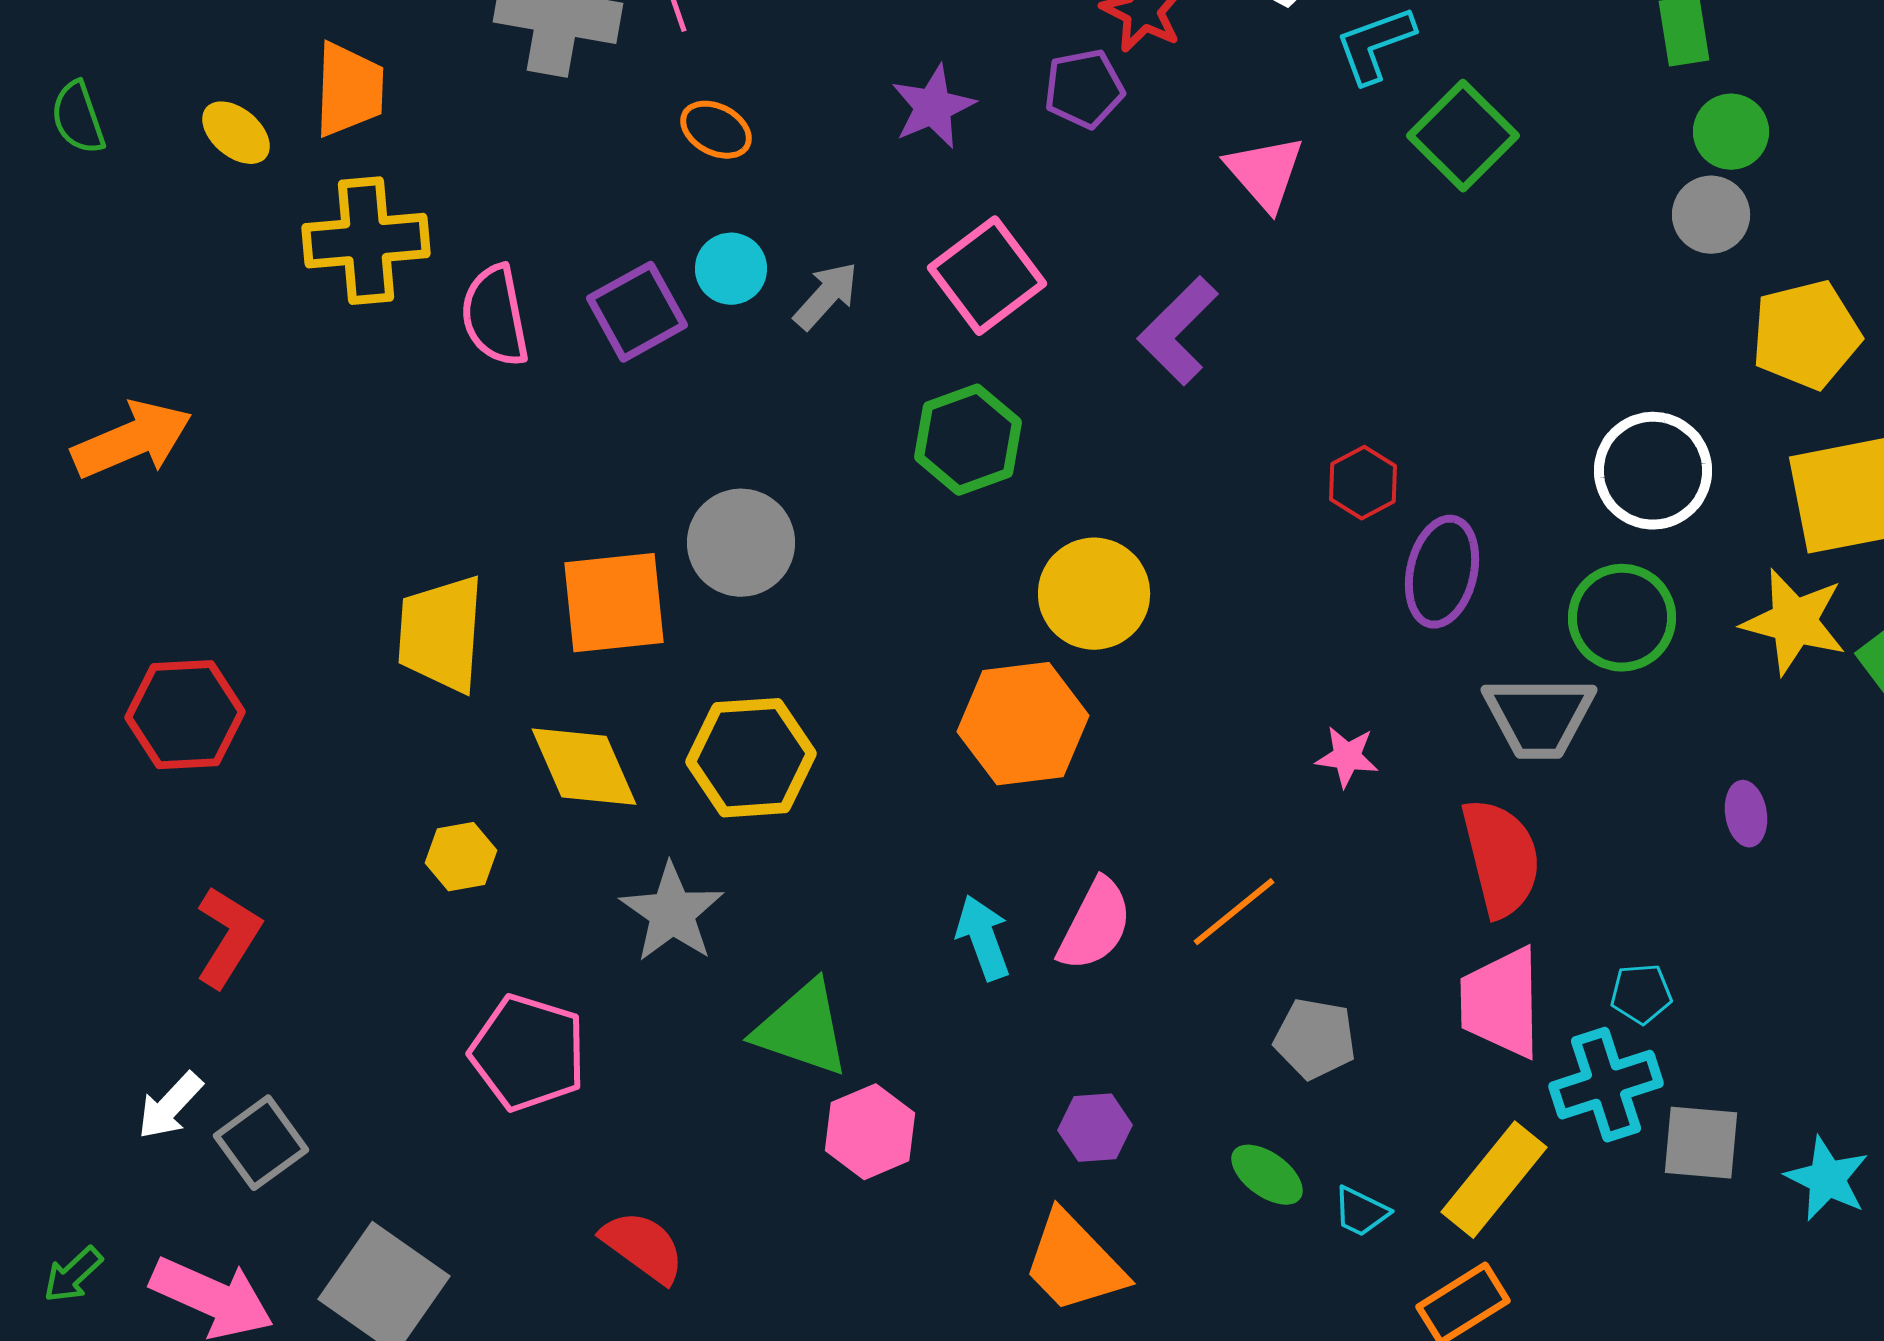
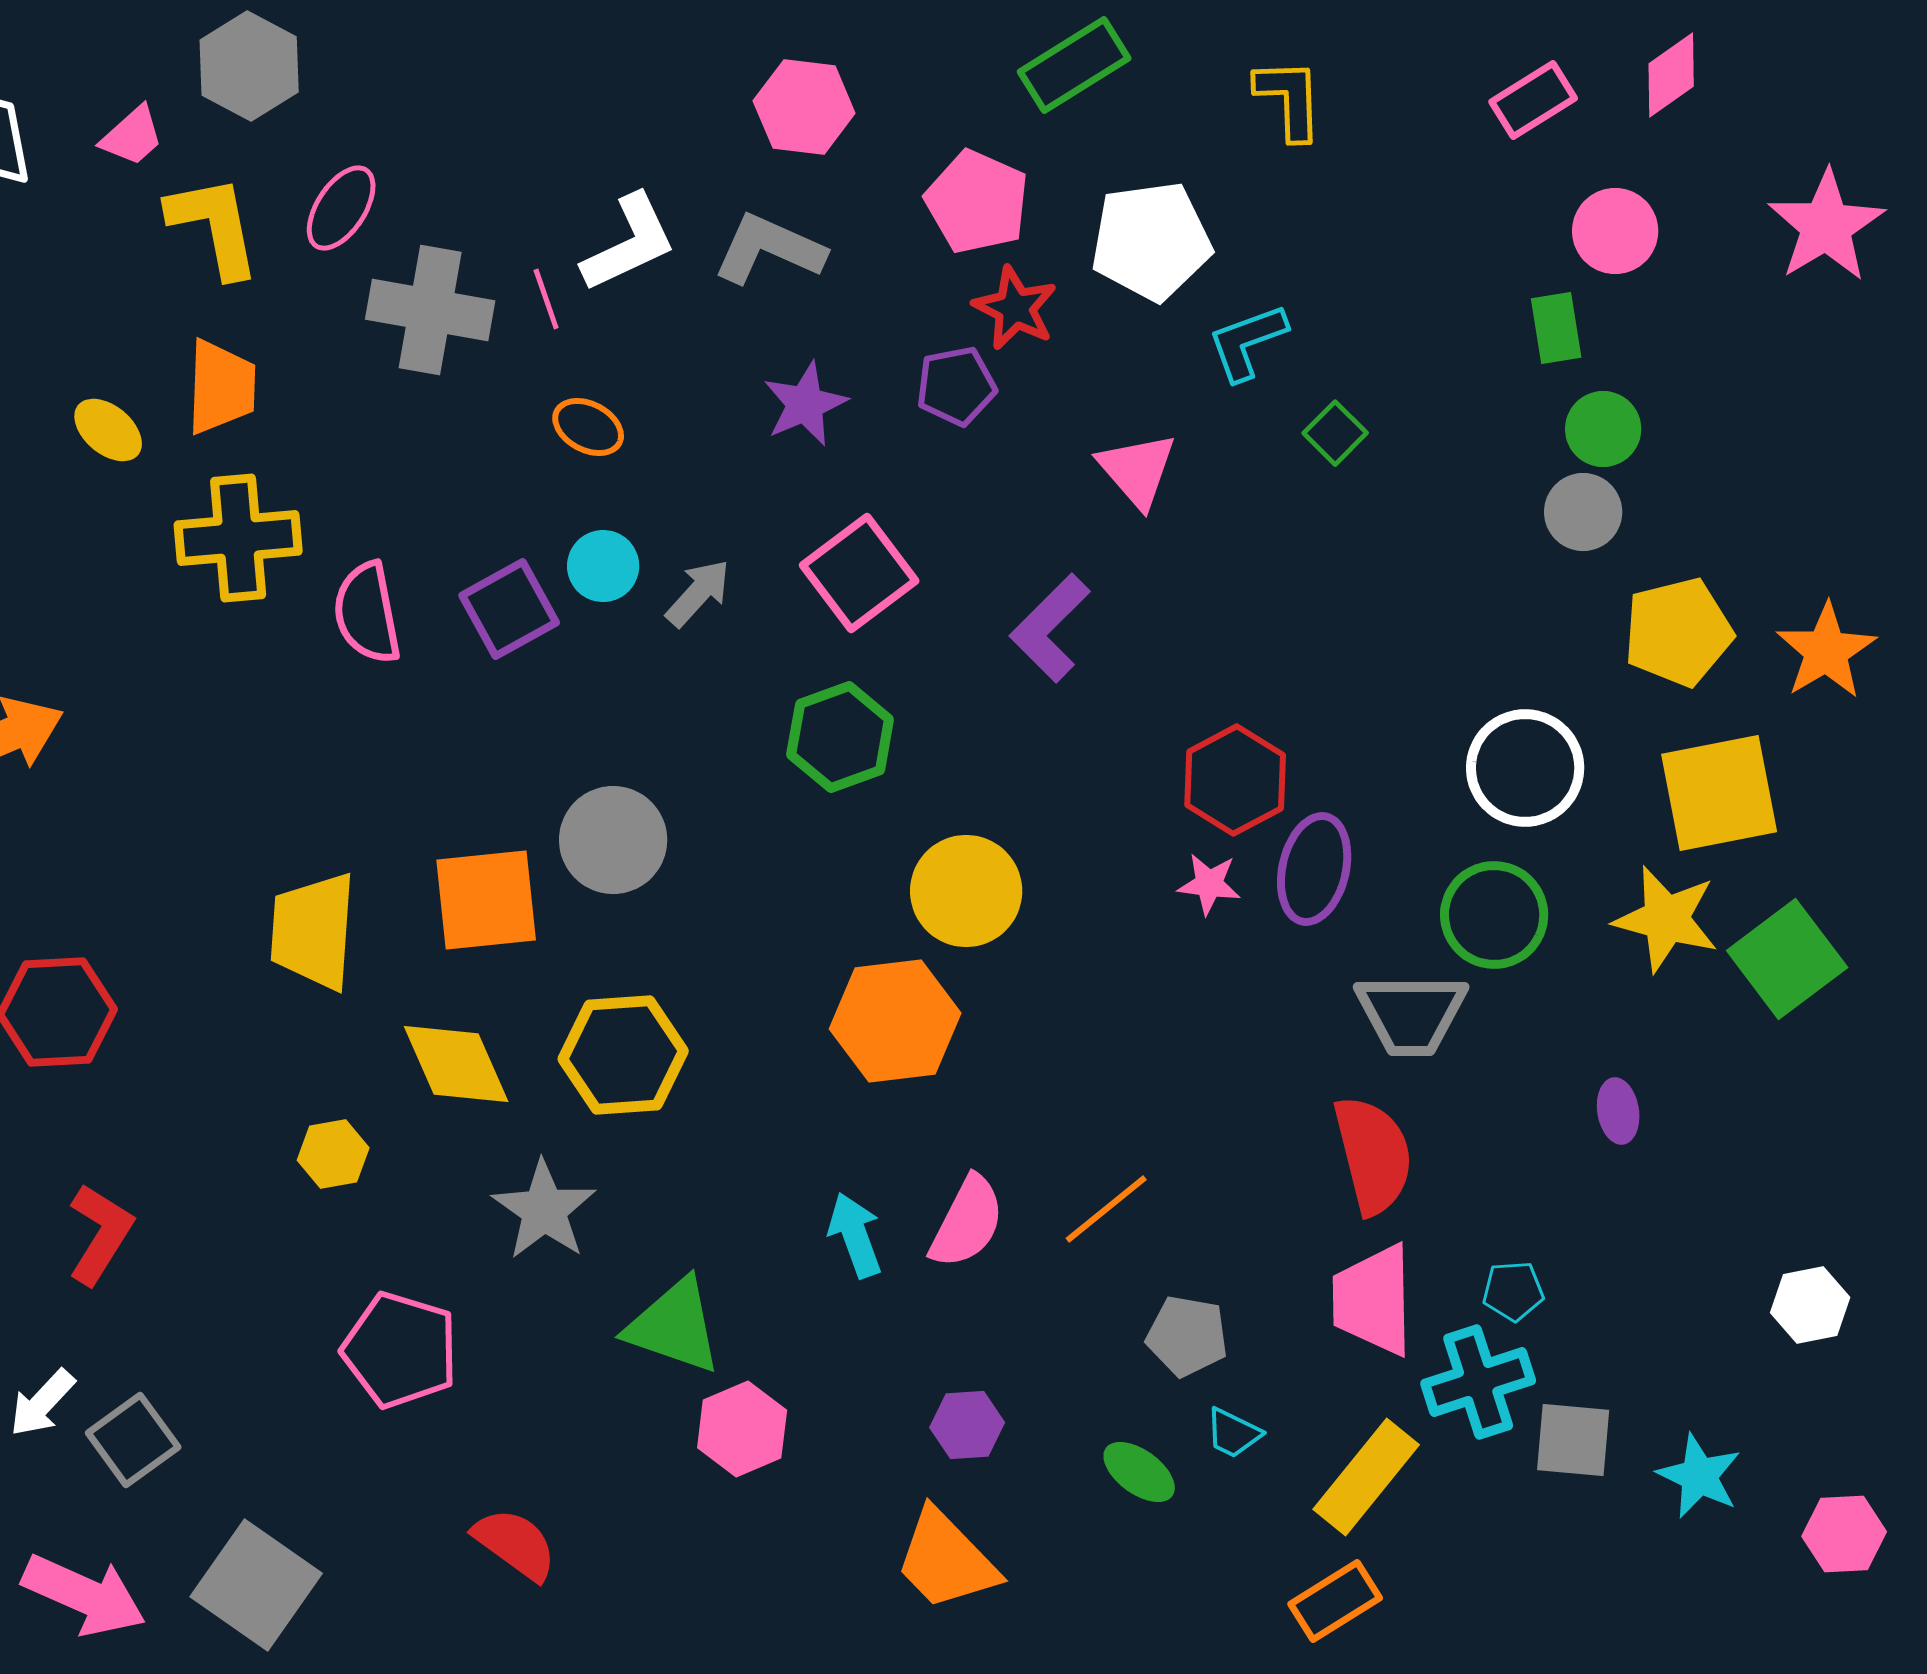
green square: (1463, 136) -> (1335, 433), size x0.6
red hexagon: (1363, 483) -> (1235, 780), size x1.5
pink star: (1347, 757) -> (1209, 884), moved
cyan trapezoid: (1361, 1212) -> (1233, 1433), moved

